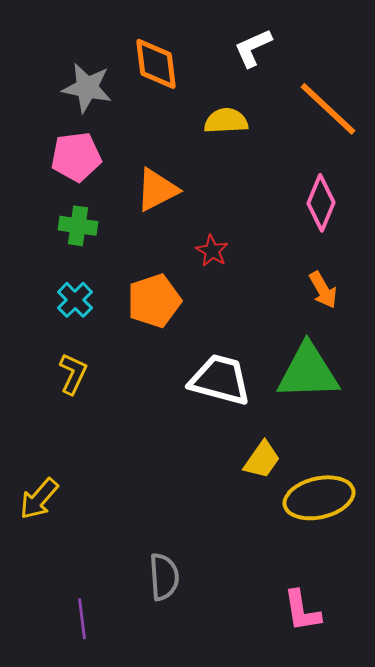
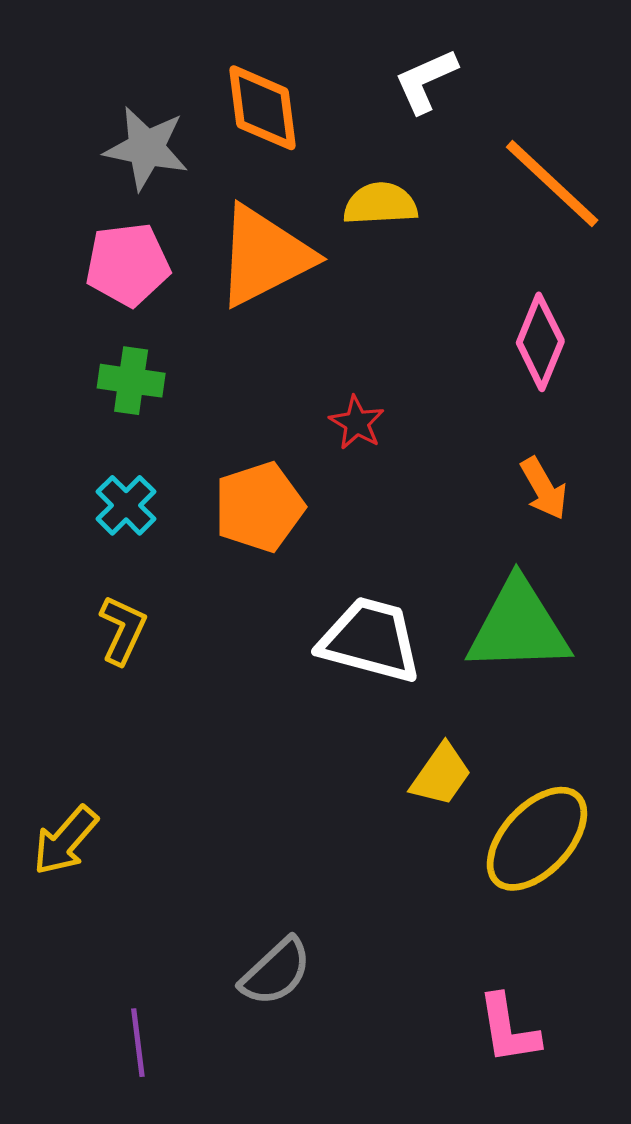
orange triangle: (157, 190) -> (264, 256), moved, size x1.4
yellow ellipse: (319, 498) -> (537, 839), turned -34
gray semicircle: (164, 577) -> (276, 972), turned 51

